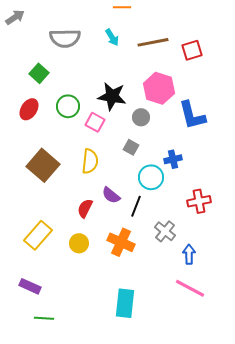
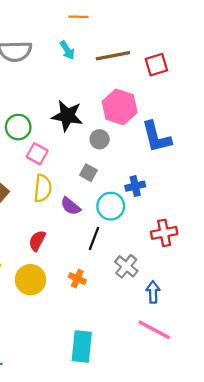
pink square: (95, 122) -> (37, 154), moved
purple semicircle: (111, 195) -> (71, 206), moved
orange cross: (121, 242) -> (77, 279), size x0.6
yellow circle: (79, 243) -> (30, 280), size x1.4

